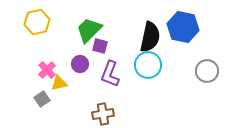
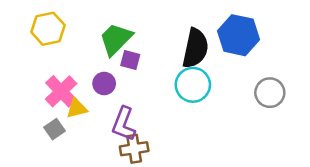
pink cross: (47, 70) -> (61, 91), size x1.4
purple L-shape: (110, 74) -> (124, 124), moved

